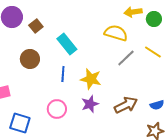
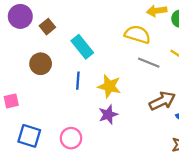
gray line: (126, 58) -> (149, 63), turned 66
brown arrow: (126, 105) -> (162, 101), moved
pink circle: (57, 109) -> (71, 138), moved

